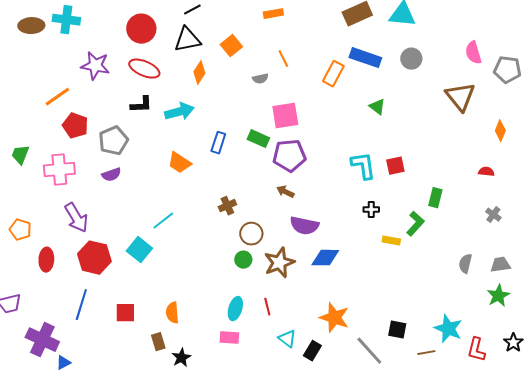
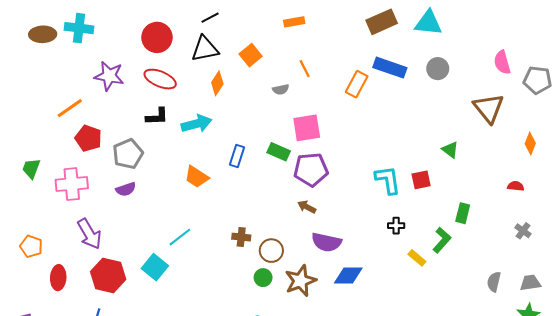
green triangle: (377, 107) -> (450, 150), moved
brown cross: (227, 206) -> (241, 237), moved, turned 30
yellow rectangle: (391, 241) -> (417, 258), turned 30

